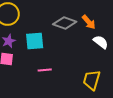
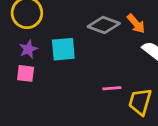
pink line: (45, 70) -> (112, 88), moved

